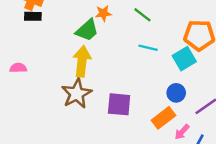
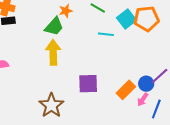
cyan square: (184, 59) -> (126, 19), moved
blue circle: (176, 93) -> (146, 84), moved
brown star: (77, 94) -> (51, 105), moved

